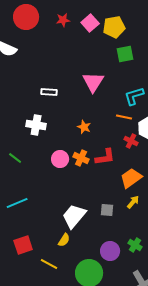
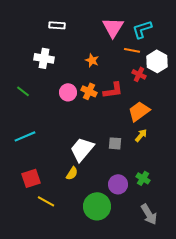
pink triangle: (93, 82) -> (113, 27), moved
yellow line: (49, 264) -> (46, 201), moved

